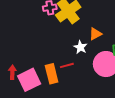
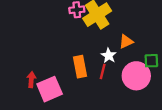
red line: (67, 65) -> (103, 71), moved, turned -64
orange rectangle: (52, 74) -> (80, 67), moved

